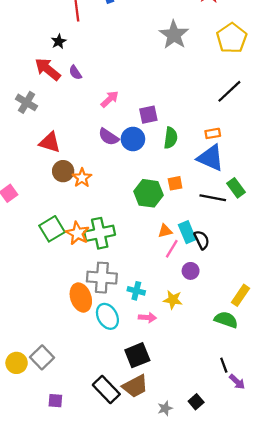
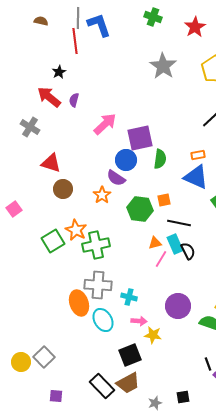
purple semicircle: (75, 72) -> (74, 100), turned 48
pink arrow: (110, 99) -> (105, 124), size x1.4
purple square: (148, 115) -> (140, 138), size x1.5
purple semicircle: (109, 137) -> (116, 178), moved
orange star: (82, 178) -> (102, 195), moved
black line: (213, 198) -> (179, 223), moved
orange star: (78, 233) -> (76, 230), moved
purple circle: (191, 271) -> (178, 306), moved, size x1.6
yellow star: (173, 300) -> (153, 335), moved
black square: (196, 402) -> (183, 397), turned 32

